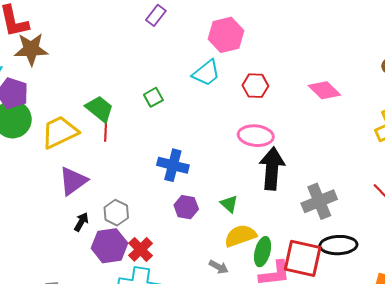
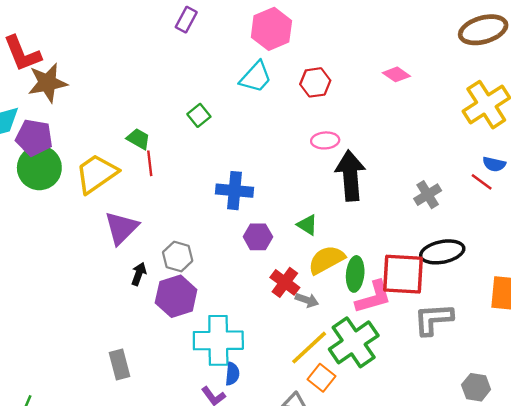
pink diamond: (324, 90) -> (396, 74), size x0.7
green trapezoid: (100, 109) -> (138, 139), size x0.7
pink ellipse: (256, 136) -> (325, 140), size x0.7
gray cross: (319, 201) -> (428, 195), moved, size x0.7
red cross: (140, 249) -> (285, 282), moved

